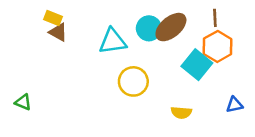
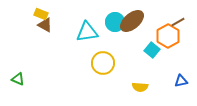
brown line: (215, 18) -> (178, 22), moved, turned 64
cyan square: (197, 65) -> (152, 50), size x0.7

